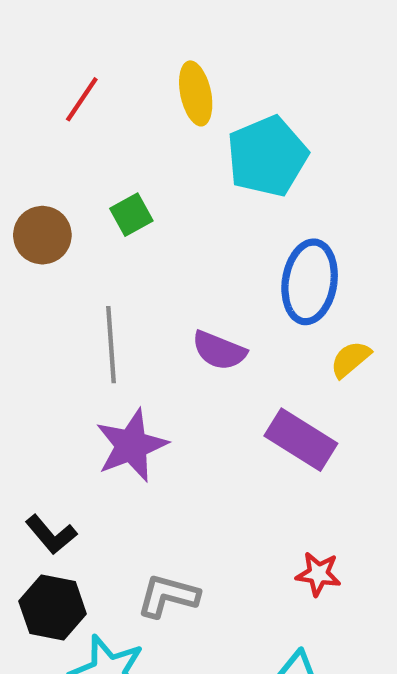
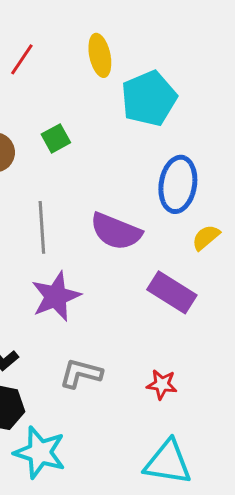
purple semicircle: (219, 350) -> (116, 231), size x1.4
red star: (318, 574) -> (162, 384), moved
gray L-shape: (168, 596) -> (81, 373), moved

